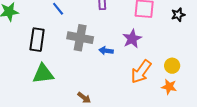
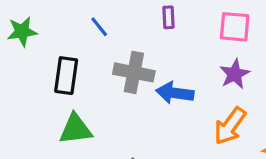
purple star: (132, 39) -> (235, 74), moved
blue arrow: (106, 51) -> (175, 93), size x1.6

